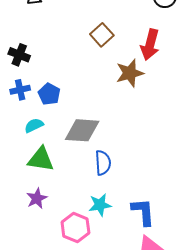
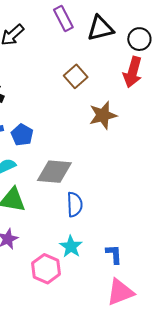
red arrow: (150, 45) -> (133, 72), moved
cyan star: (100, 205) -> (71, 247), turned -30
blue L-shape: (143, 212) -> (114, 254), size x0.7

